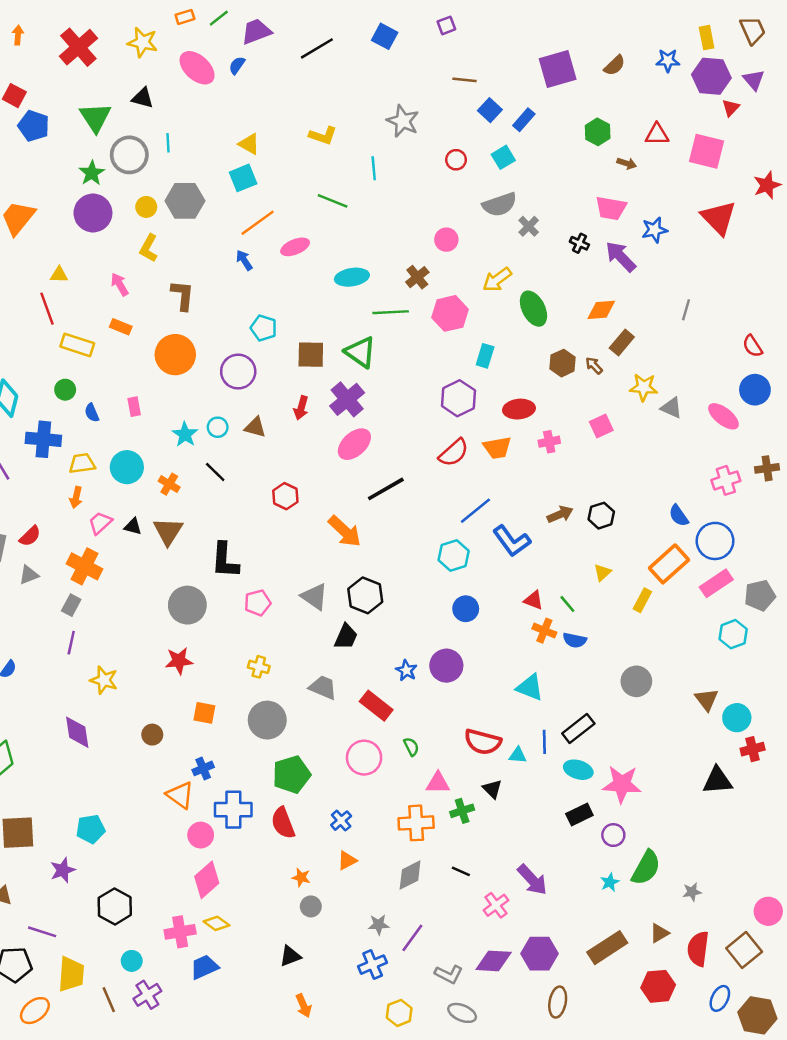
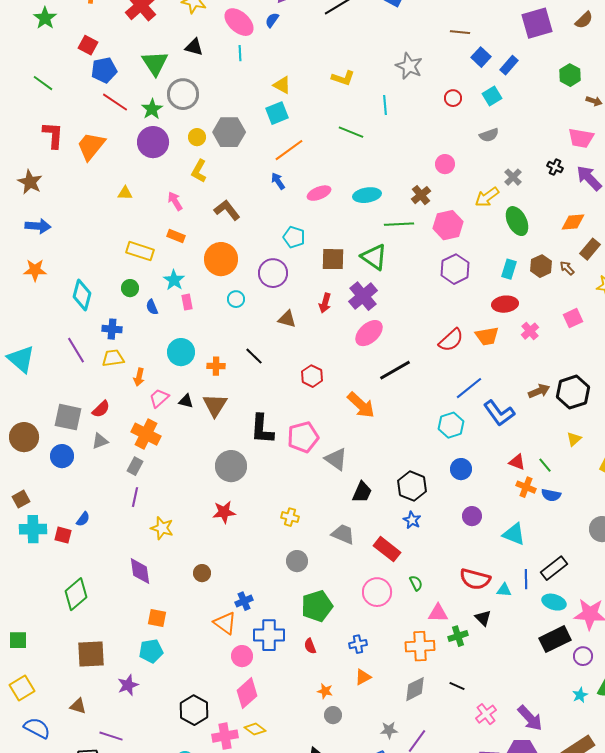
blue pentagon: (34, 126) -> (104, 70), turned -30
cyan line: (168, 143) -> (240, 53), moved
gray semicircle: (500, 205) -> (489, 135), size x0.7
gray cross: (529, 226) -> (513, 177), moved
pink ellipse: (295, 247) -> (319, 193), moved
brown L-shape: (183, 295) -> (227, 210), turned -44
red line: (47, 309) -> (115, 102), moved, turned -36
cyan rectangle: (485, 356) -> (509, 269), moved
purple hexagon: (458, 398) -> (455, 269), moved
cyan circle: (218, 427) -> (236, 299), moved
cyan star: (185, 434) -> (174, 280), moved
blue cross: (43, 439) -> (112, 329), size x0.7
pink cross: (549, 442) -> (530, 331), turned -30
yellow trapezoid: (82, 464) -> (113, 358), moved
orange cross: (169, 484) -> (216, 366), turned -30
black hexagon: (601, 516) -> (573, 392), size x1.5
black hexagon: (365, 595) -> (412, 486), moved
pink pentagon: (258, 603) -> (303, 437), moved, size x1.4
purple circle: (446, 666) -> (472, 516), moved, size x0.7
orange square: (204, 713) -> (157, 618), moved
gray circle: (267, 720) -> (297, 561), size x0.7
black rectangle: (579, 814) -> (555, 639), size x1.4
blue cross: (341, 821) -> (358, 644), turned 30
red semicircle: (283, 823) -> (310, 646), size x0.6
purple arrow: (532, 880) -> (530, 718), moved
black hexagon: (115, 906) -> (194, 710), moved

